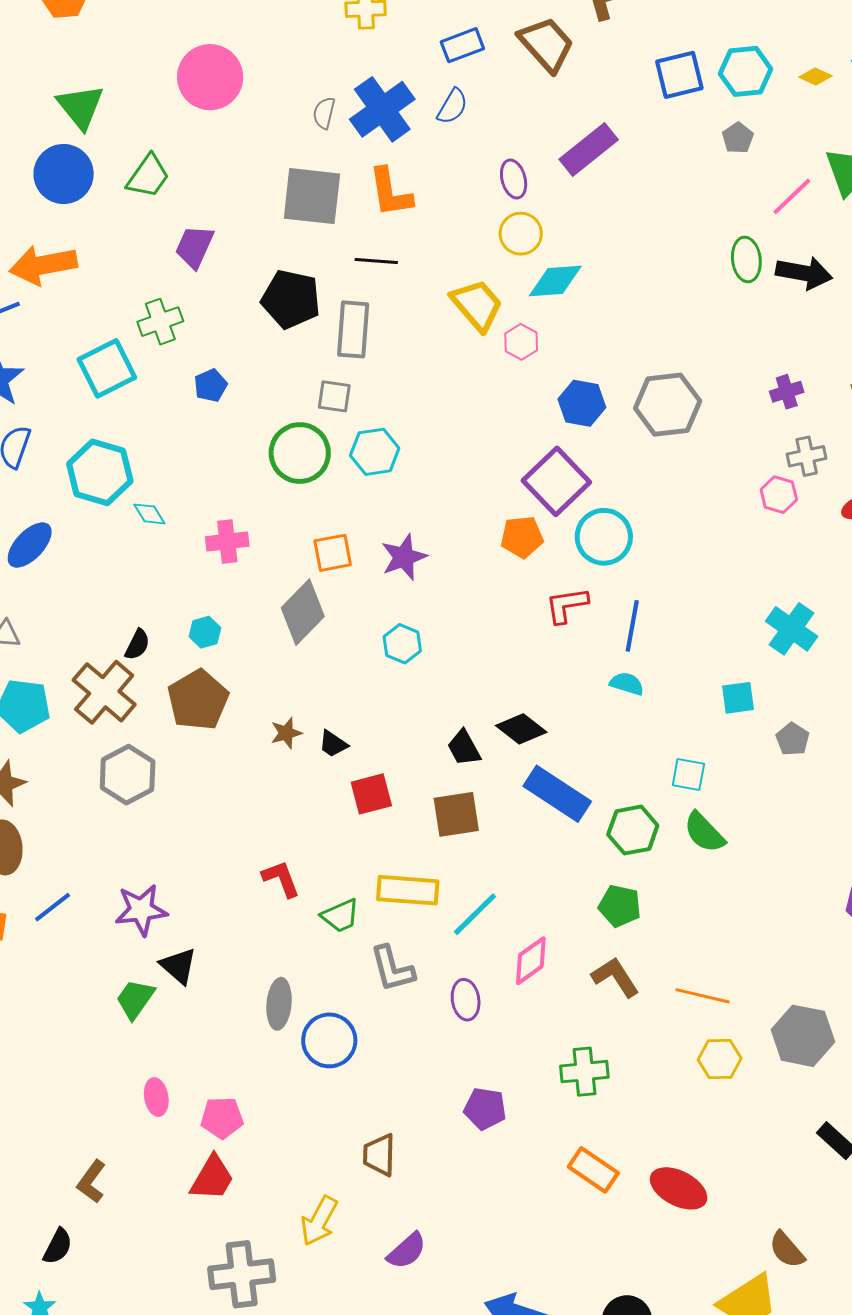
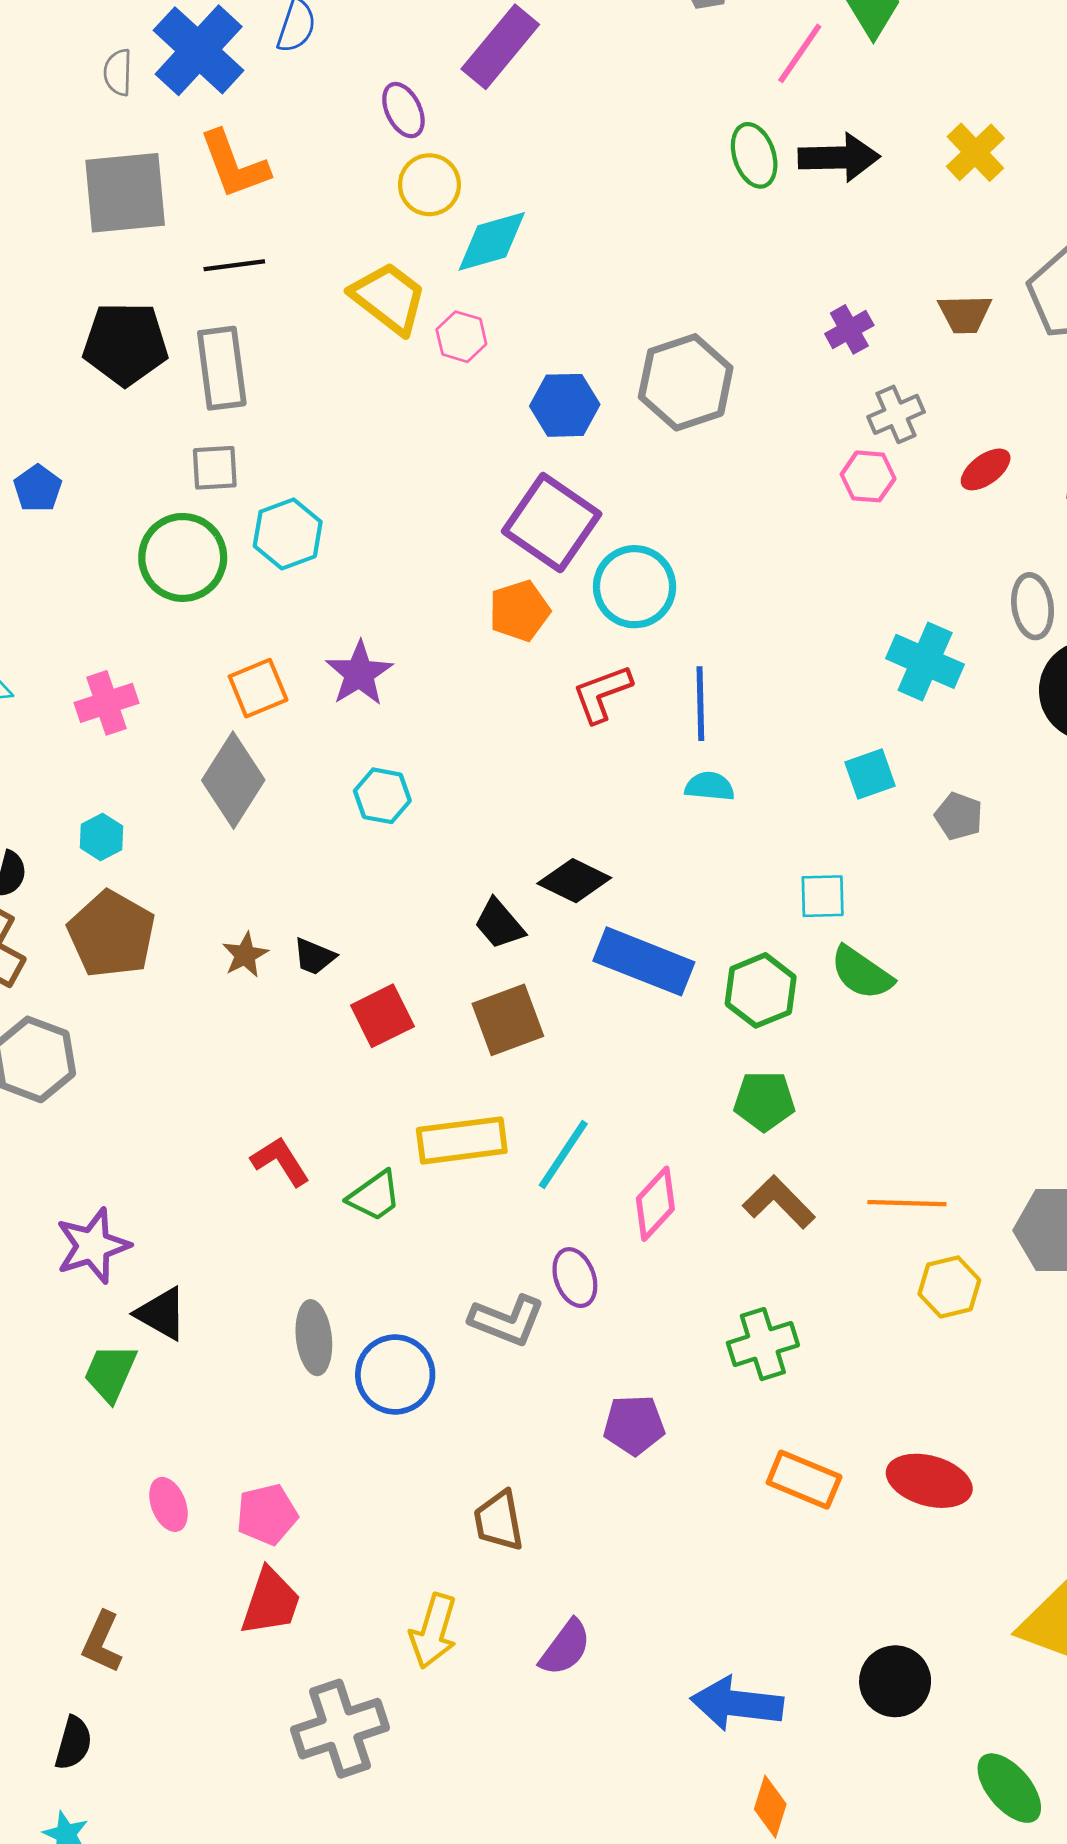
gray L-shape: (392, 969) -> (507, 1320), moved, turned -42

